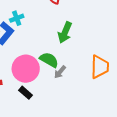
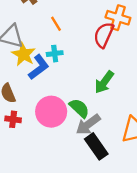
gray arrow: (60, 72) -> (88, 124), size x1.6
black rectangle: (26, 93) -> (96, 146), moved, size x1.6

